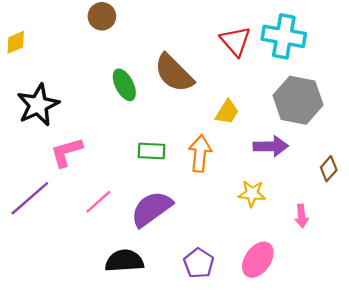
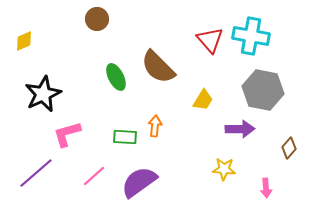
green rectangle: (152, 151) -> (125, 137), moved
orange arrow: (200, 153) -> (155, 126), moved, size x0.7

